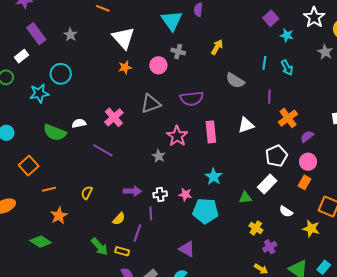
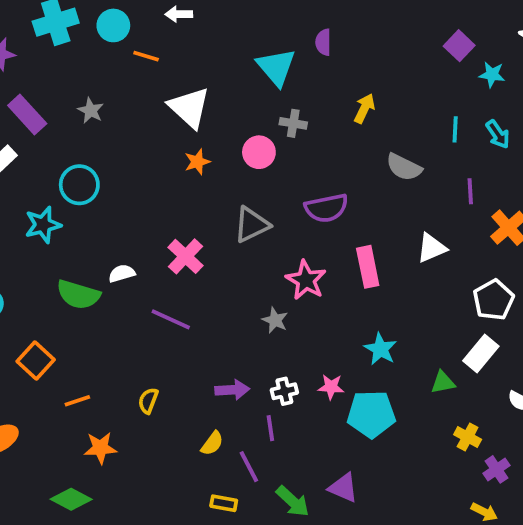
orange star: (59, 216) -> (100, 448), turned 30
purple line: (137, 233) -> (249, 467), turned -42
green arrow: (100, 247) -> (293, 501), moved

